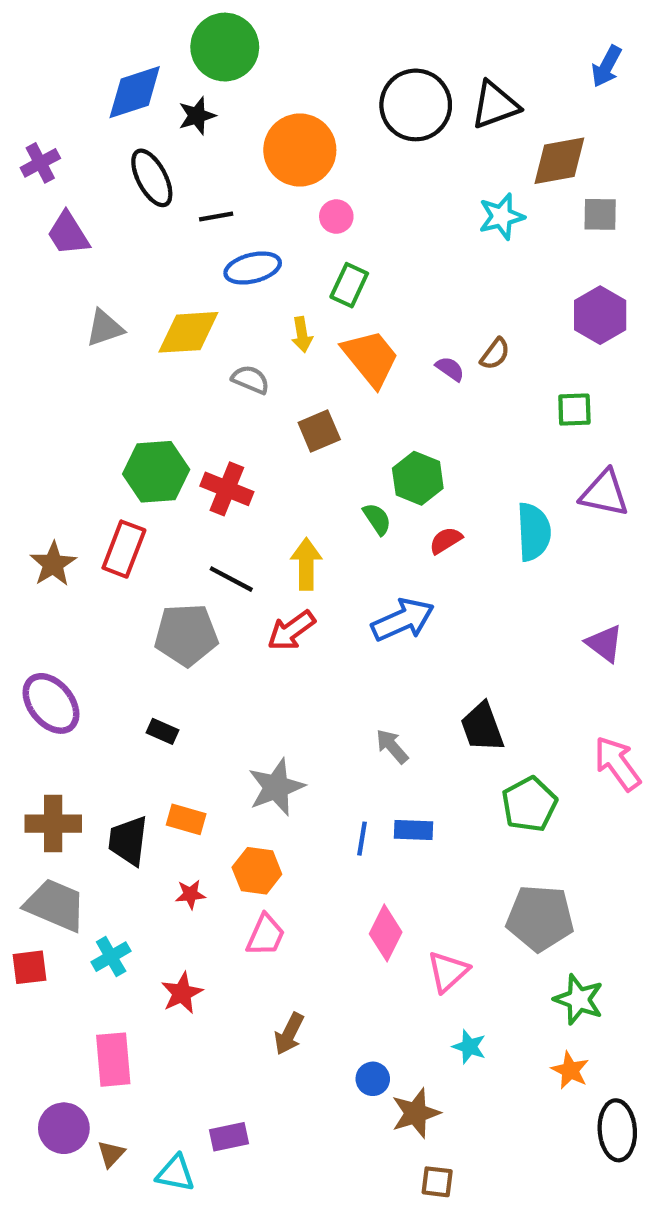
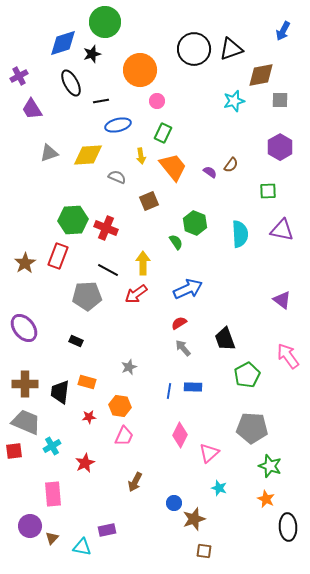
cyan semicircle: (534, 532) -> (240, 234), moved
red semicircle: (446, 540) -> (179, 323), moved
gray star: (276, 787) -> (129, 367), size x0.6

